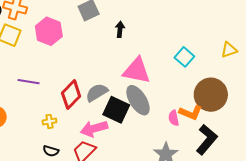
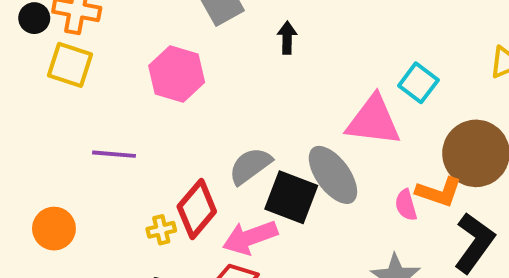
pink hexagon: (49, 31) -> (177, 74), moved
pink triangle: (137, 71) -> (373, 121), moved
red diamond: (71, 95) -> (197, 209), moved

